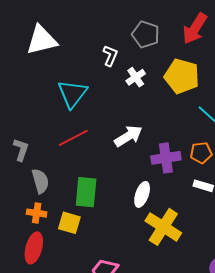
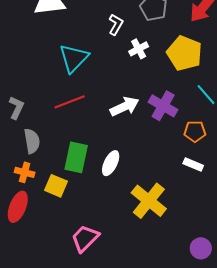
purple cross: (166, 158) -> (163, 106), moved, turned 32
white ellipse: (142, 194) -> (111, 163), moved

